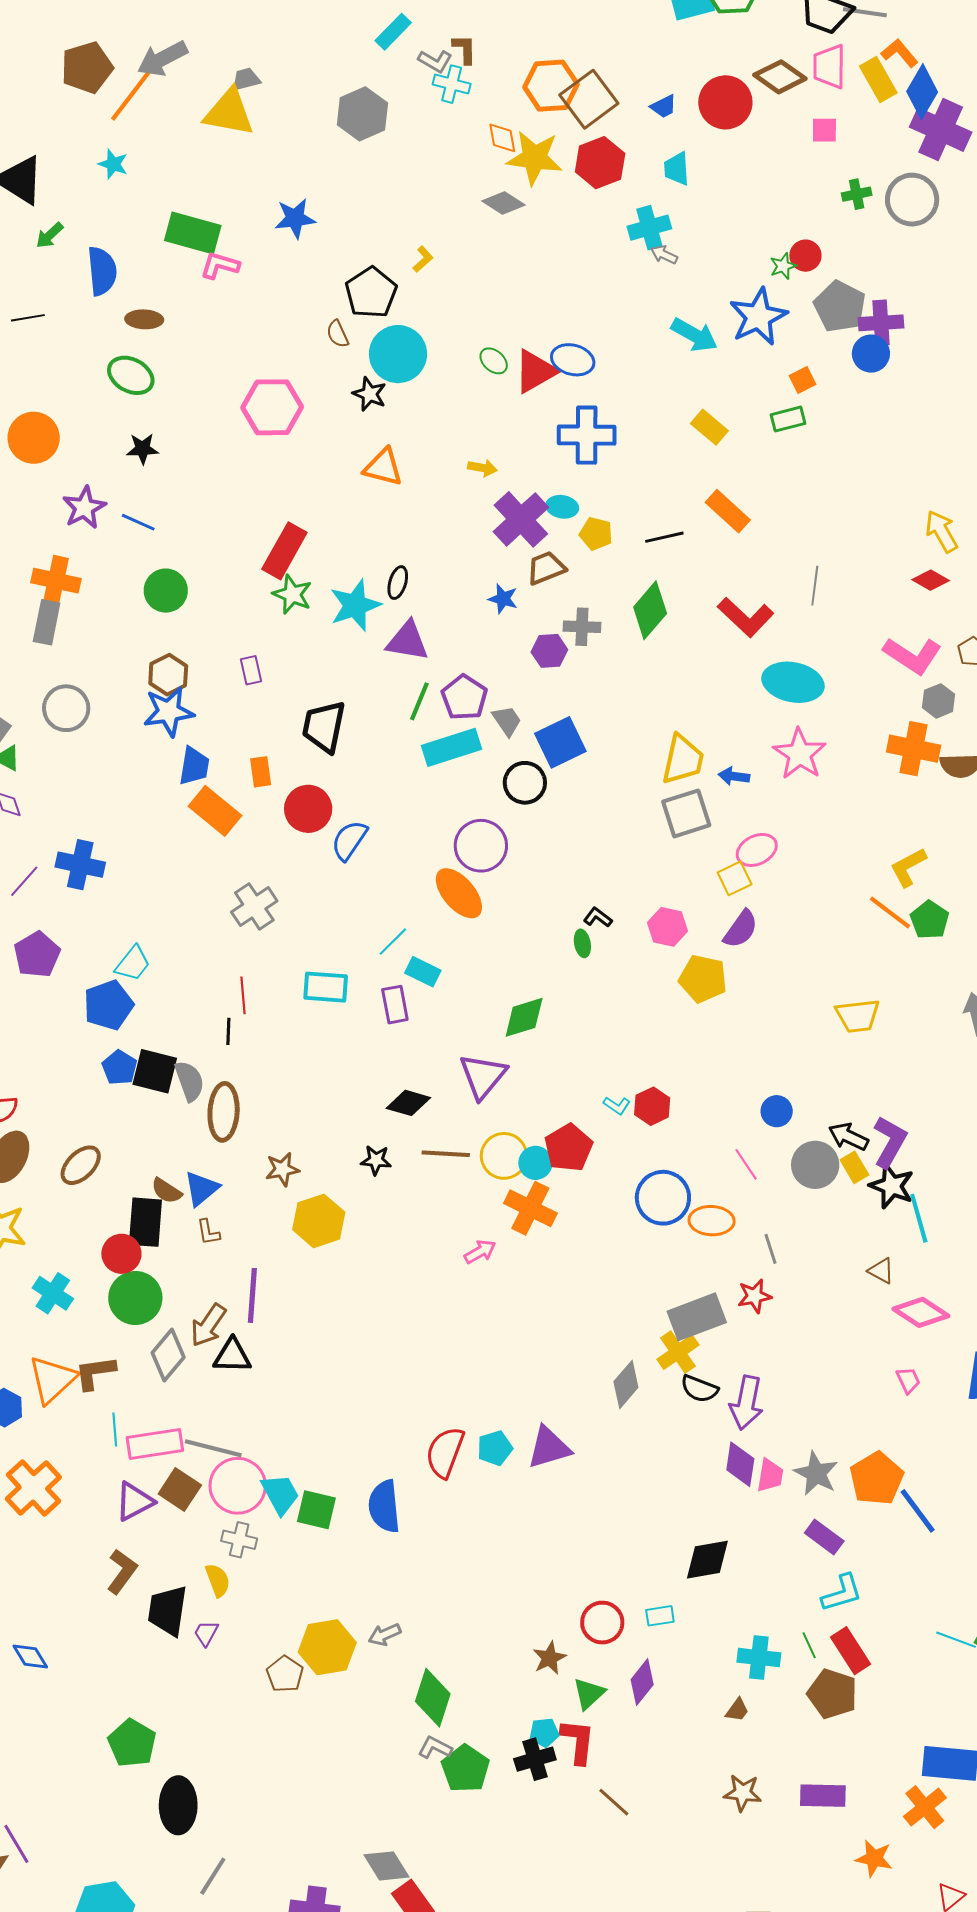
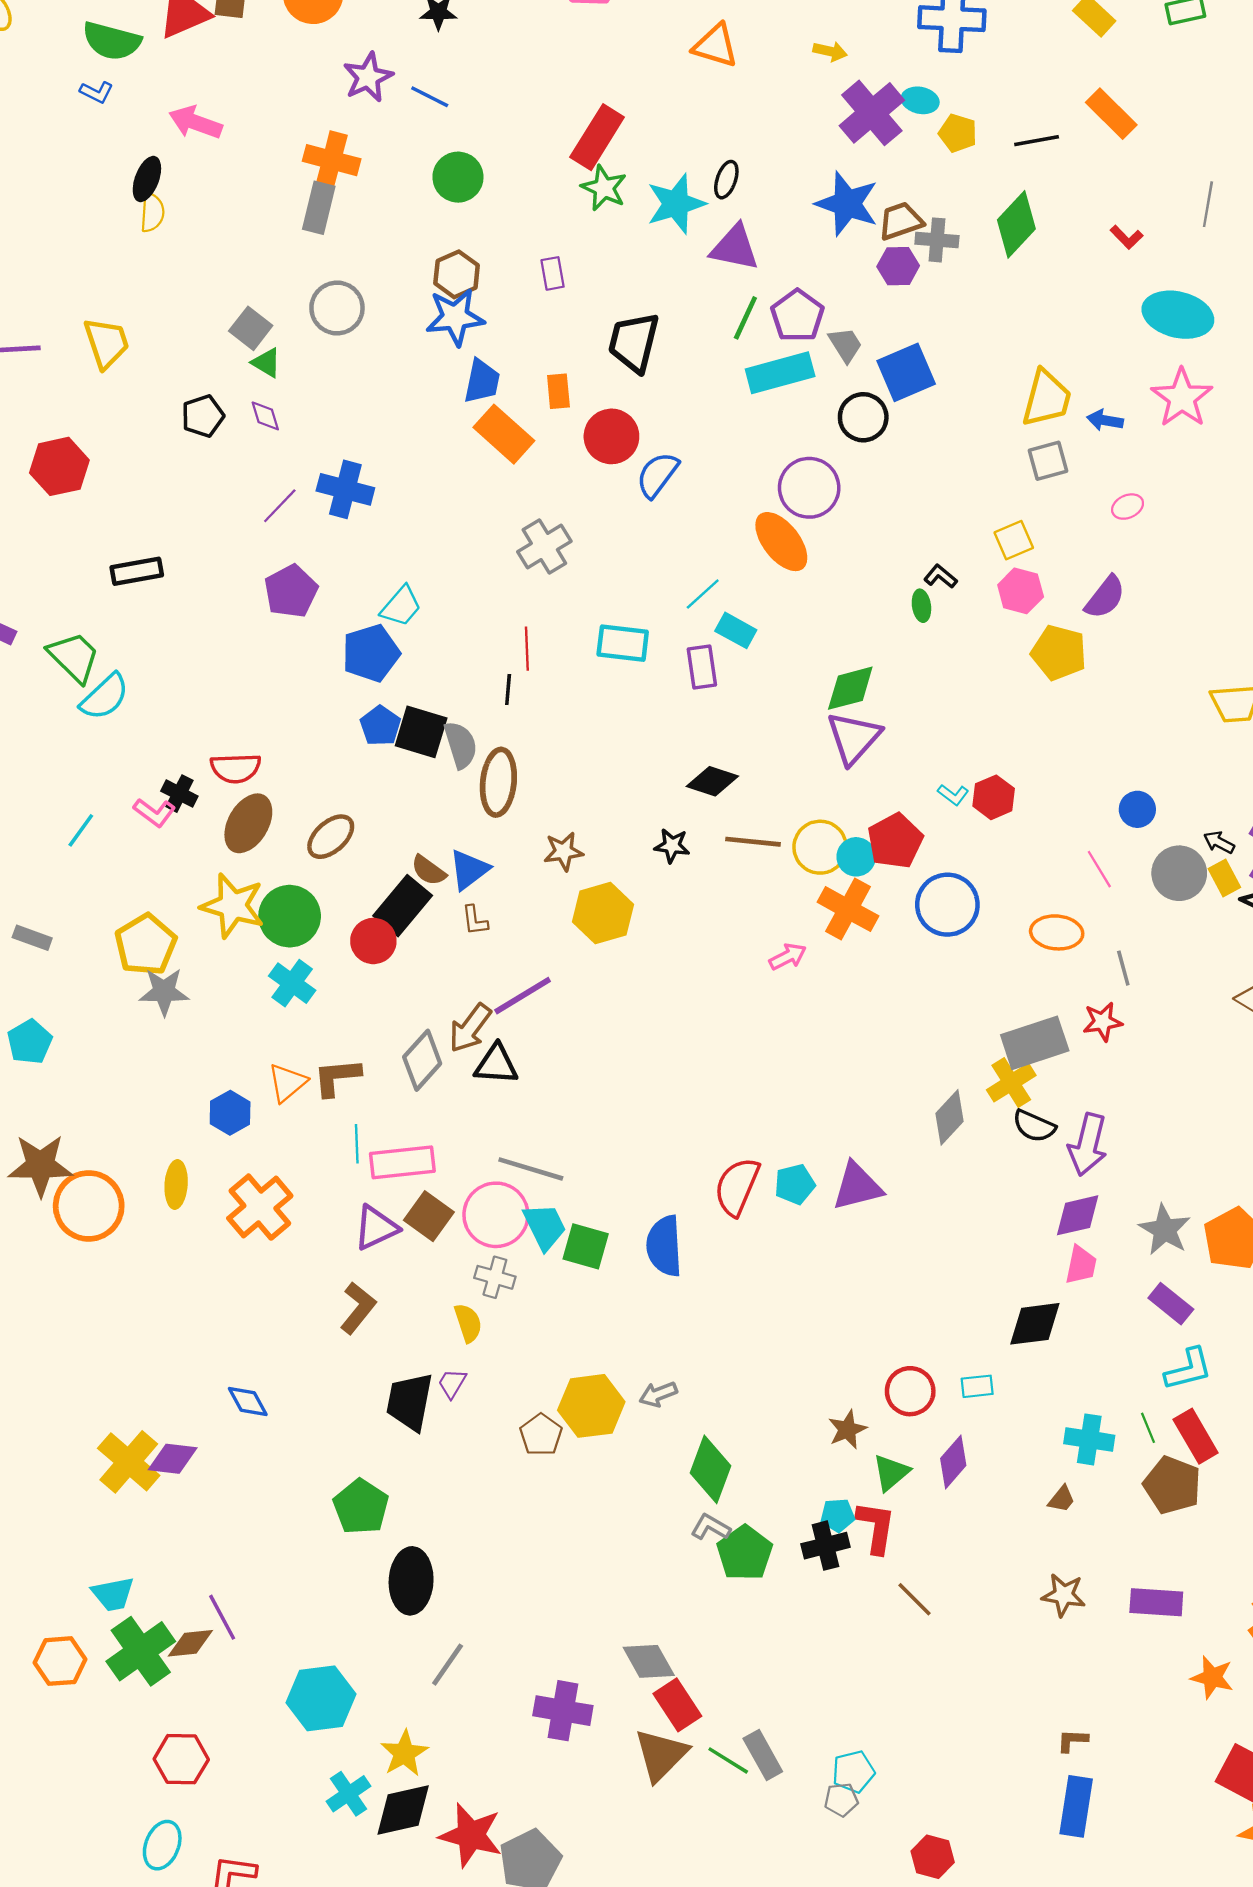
brown trapezoid: (546, 568) -> (901, 221), moved
blue star: (503, 599) -> (847, 204), size x1.8
red L-shape: (746, 617) -> (1127, 237), size x0.5
gray square: (686, 813) -> (1048, 461), size x0.7
pink ellipse: (757, 850) -> (1128, 507), size x0.7
yellow square: (735, 878) -> (1014, 540), moved
purple triangle: (483, 1076) -> (854, 738), moved
black arrow: (848, 1137) -> (1219, 842), size x0.7
blue circle: (663, 1198) -> (947, 905), moved
black rectangle: (145, 1222) -> (403, 906), turned 33
purple line: (252, 1295) -> (523, 996), turned 52
green circle: (135, 1298) -> (290, 916), moved
orange triangle: (52, 1379) -> (287, 1083), size x0.7
gray line: (213, 1448) -> (531, 1169), moved
purple diamond: (740, 1464) -> (1078, 1215), turned 66
pink trapezoid: (770, 1475) -> (1081, 1265), moved
black trapezoid: (168, 1611) -> (410, 1402), moved

